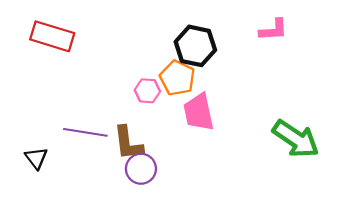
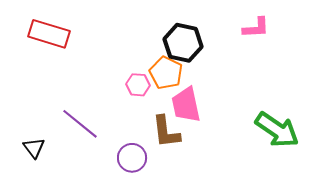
purple line: (85, 132) -> (80, 124), turned 30
brown L-shape: (128, 143) -> (166, 132), moved

